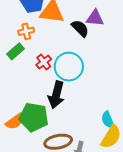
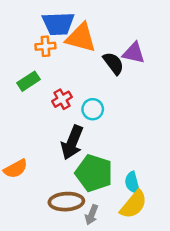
orange cross: (26, 31) -> (45, 46), moved
cyan circle: (69, 67) -> (93, 109), size x0.6
green pentagon: (34, 117) -> (94, 173), moved

